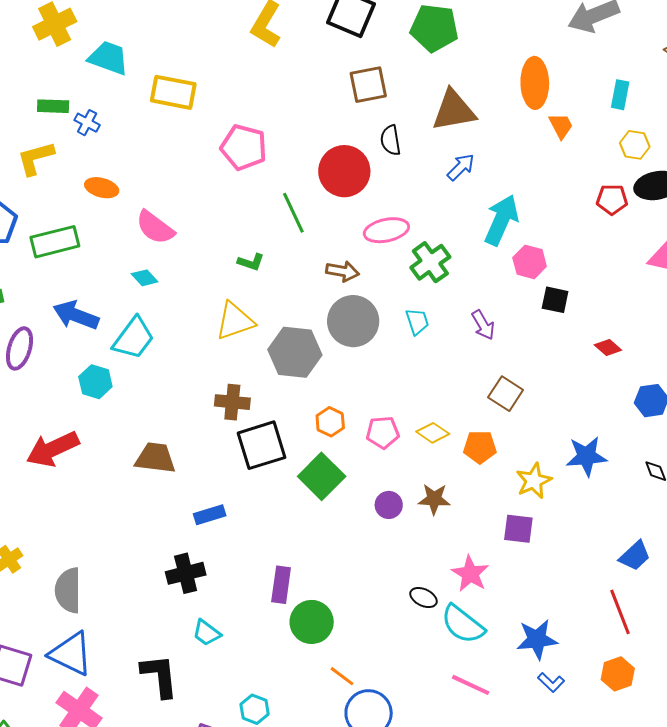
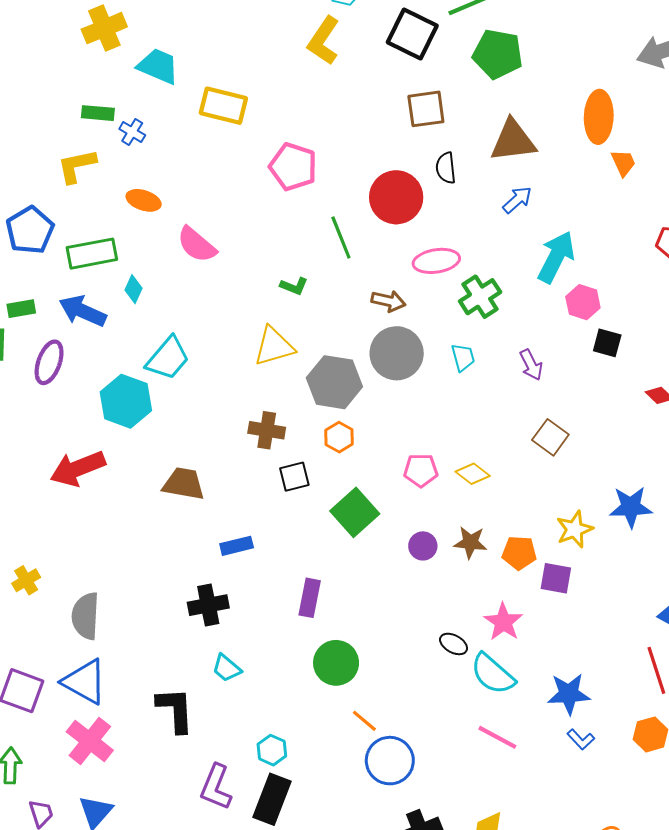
cyan diamond: (145, 278) -> (134, 289), moved, turned 64
blue arrow: (76, 315) -> (83, 311), moved
cyan hexagon: (95, 382) -> (126, 401), size x1.5
orange hexagon: (330, 422) -> (339, 437), moved
black square: (261, 445) -> (294, 477), size x0.6
orange pentagon: (480, 447) -> (519, 553), moved
purple rectangle: (281, 585) -> (310, 598), moved

